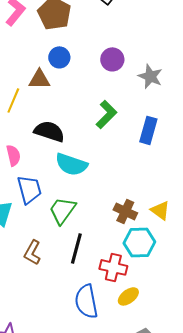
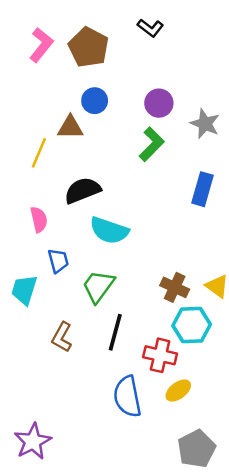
green L-shape: (106, 114) -> (152, 144), moved
black semicircle: (49, 131) -> (82, 190), turned -40
blue trapezoid: (29, 189) -> (58, 261), size x0.7

